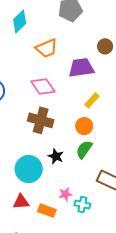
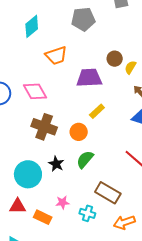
pink diamond: (43, 86) -> (35, 91), moved
orange circle: (84, 126) -> (79, 132), moved
cyan cross: (82, 204) -> (87, 213), moved

